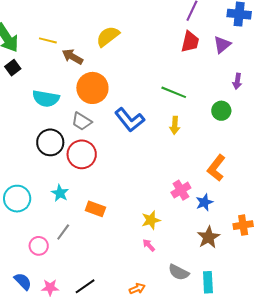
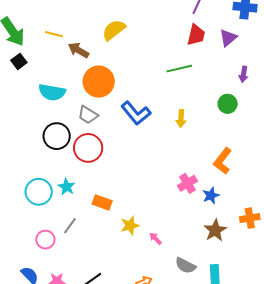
green line: (174, 92) -> (179, 69), moved, turned -35
cyan circle: (17, 199) -> (39, 192), moved
yellow star: (151, 220) -> (130, 225), moved

